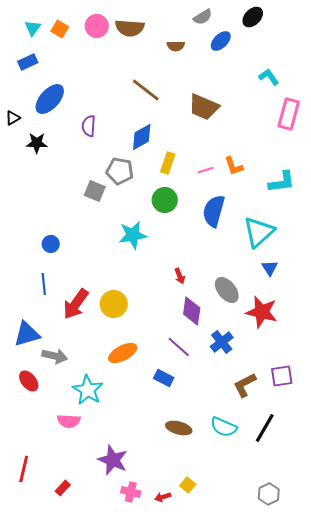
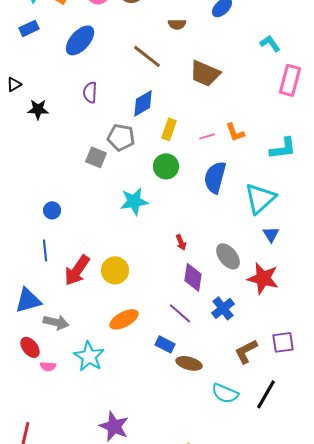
brown semicircle: (176, 46) -> (177, 24), moved
blue ellipse: (50, 99) -> (80, 40), moved
pink semicircle: (69, 421) -> (48, 366), moved, size x0.7
brown ellipse: (179, 428) -> (189, 363), moved

